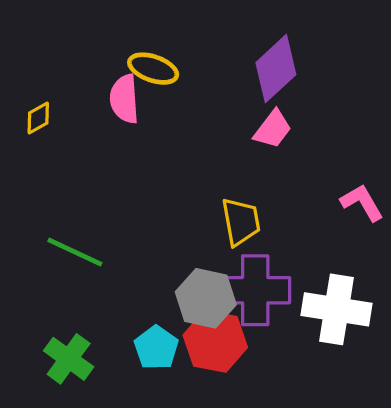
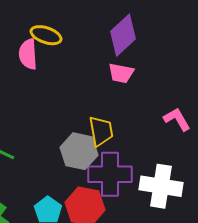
pink trapezoid: (273, 129) -> (121, 73), turned 64
gray hexagon: (206, 298) -> (79, 151), moved

